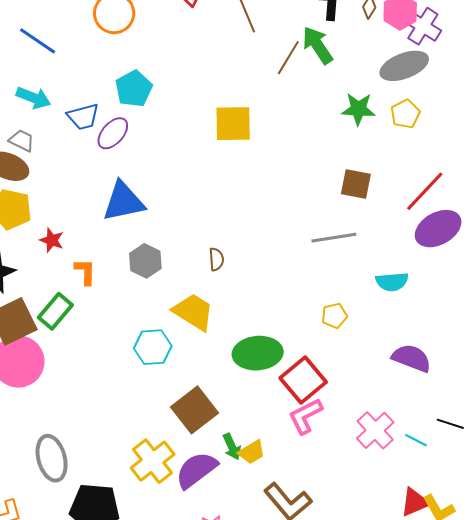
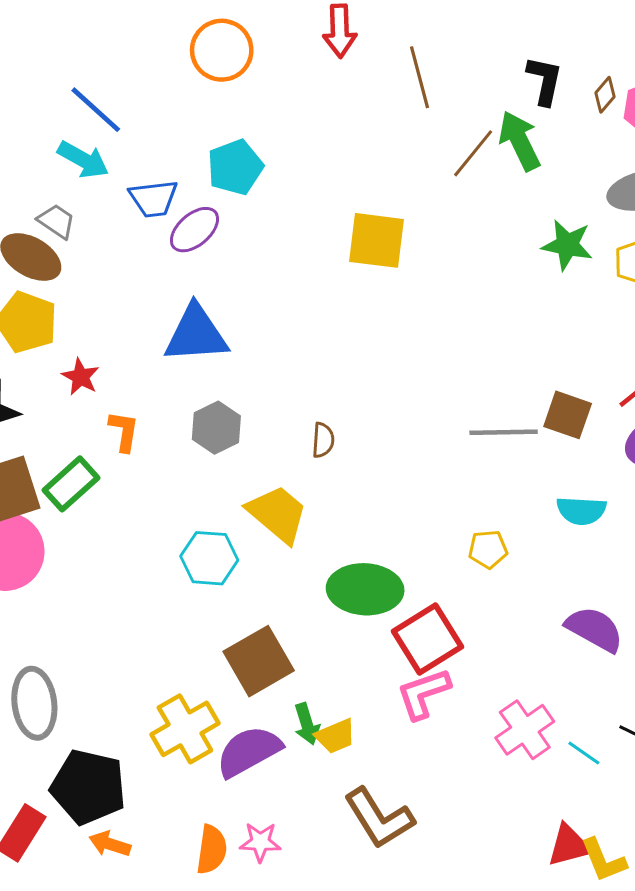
blue line: (38, 41) -> (96, 110), moved
brown square: (356, 184) -> (568, 415), moved

